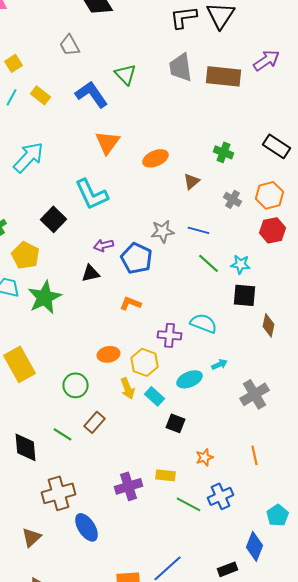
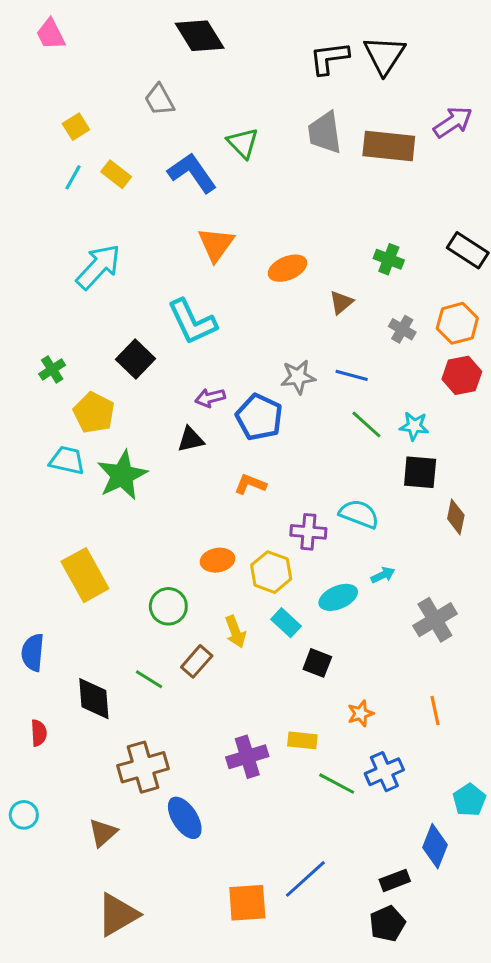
yellow arrow: (128, 388) -> (235, 632), moved

